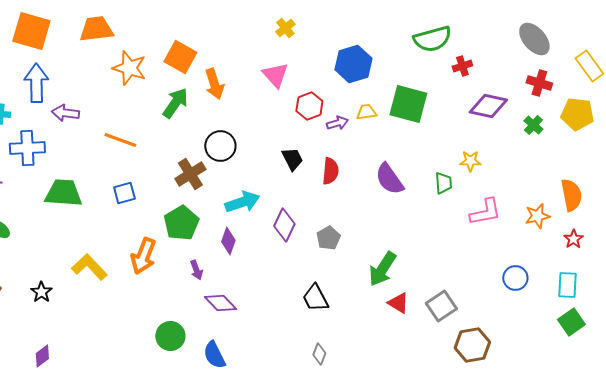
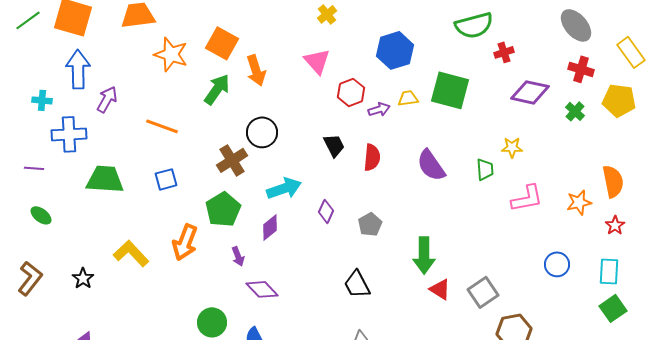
purple arrow: (65, 113) -> (107, 99), turned 112
purple diamond: (284, 225) -> (326, 211), size x0.7
purple diamond: (228, 241) -> (270, 227), turned 32
green arrow: (382, 269) -> (424, 255), turned -33

